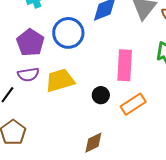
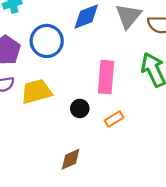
orange rectangle: (133, 104) -> (114, 119), size x0.7

